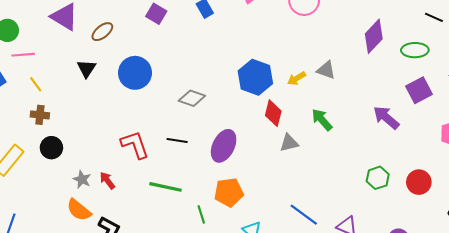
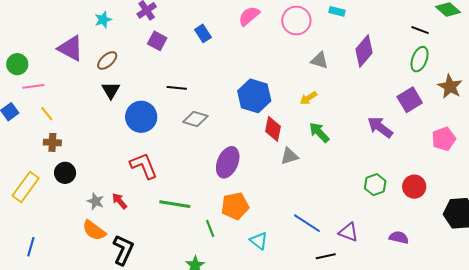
green ellipse: (415, 50) -> (420, 59), moved, turned -65
black triangle: (86, 69) -> (111, 90), moved
gray triangle: (326, 70) -> (319, 60), moved
blue circle: (135, 73) -> (141, 117), moved
yellow arrow: (297, 78) -> (308, 98), moved
black line: (177, 140) -> (177, 88), moved

